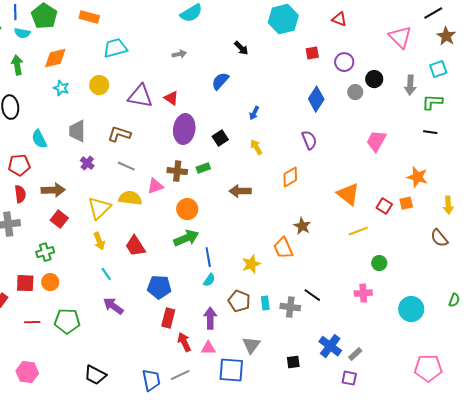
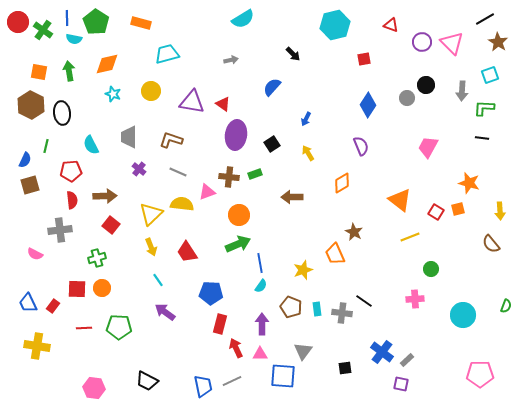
purple circle: (344, 62) -> (422, 42), moved
pink hexagon: (27, 372) -> (94, 388), moved

